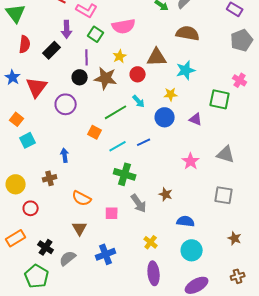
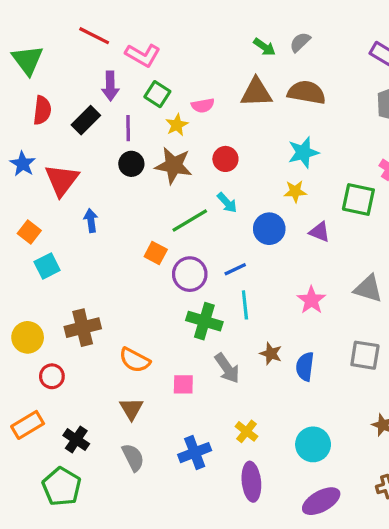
pink semicircle: (124, 26) -> (203, 105), moved, size x0.6
yellow star: (120, 56) -> (177, 125), moved
purple line: (87, 57) -> (128, 128), moved
brown triangle: (157, 57) -> (256, 92), moved
yellow star: (171, 94) -> (295, 191), moved
purple circle: (66, 104) -> (190, 274), moved
cyan line: (118, 146) -> (245, 305), moved, turned -66
blue arrow: (65, 155) -> (91, 221), moved
brown cross: (50, 178) -> (83, 328), size x1.5
blue semicircle: (186, 221) -> (305, 367), moved, turned -90
blue cross: (106, 254) -> (195, 453), moved
gray semicircle: (68, 258) -> (133, 457), moved, turned 102

